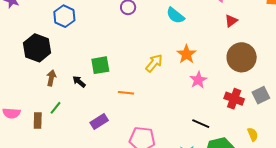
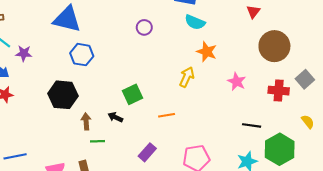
orange star: (186, 54) -> (207, 52), moved
green line: (55, 108) -> (97, 141), moved, turned 64

